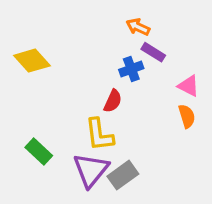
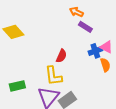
blue cross: (131, 69) -> (95, 51), moved
green rectangle: (39, 151) -> (17, 86), turned -56

